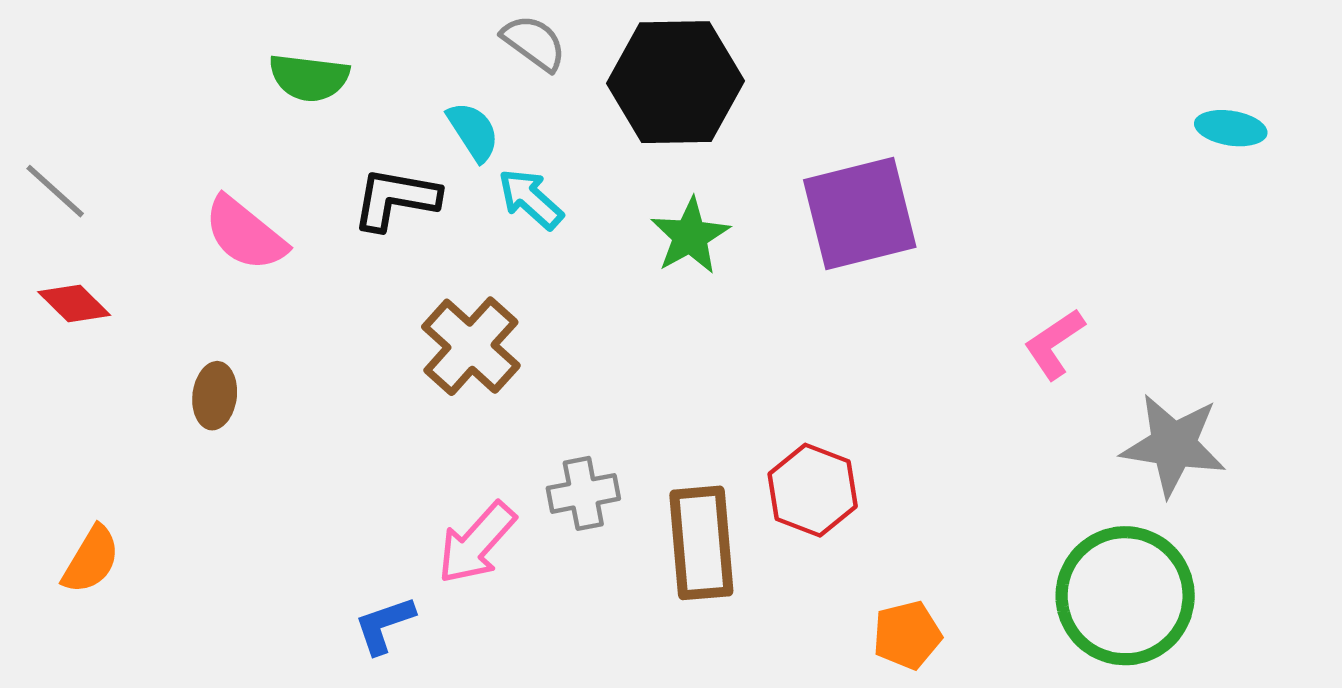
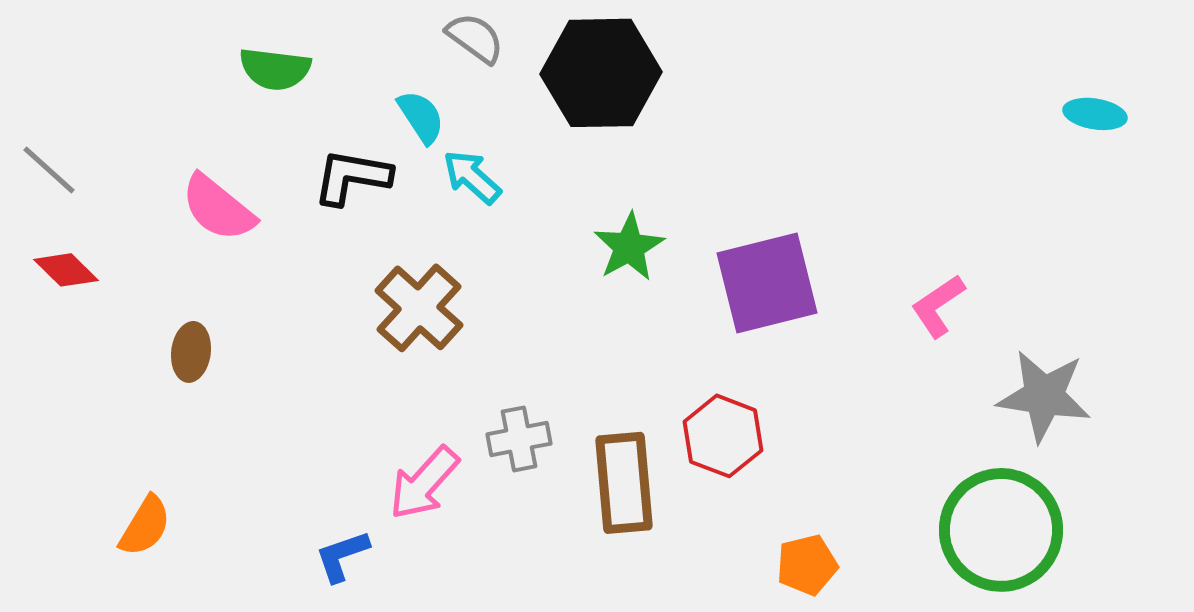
purple square: (860, 214) -> (767, 283), moved
green star: (690, 236) -> (629, 247), moved
orange semicircle: (91, 560) -> (145, 526), moved

